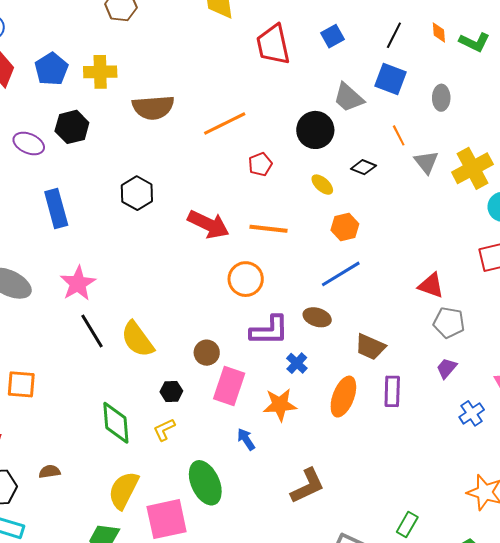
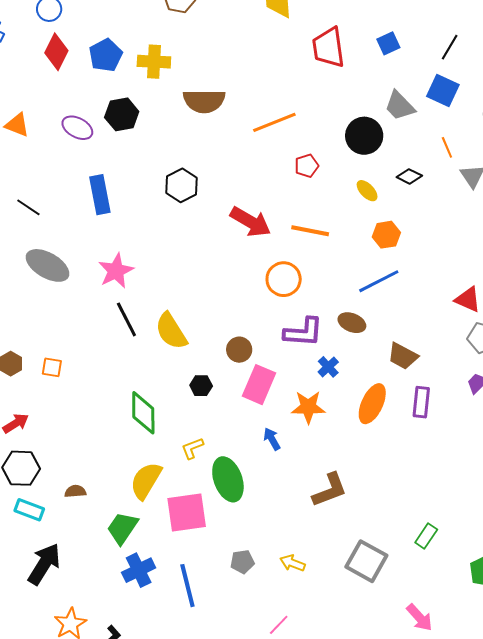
orange square: (21, 384) -> (52, 367), size x0.7
yellow L-shape: (164, 430) -> (192, 448), moved
brown semicircle: (50, 472) -> (75, 491), moved

